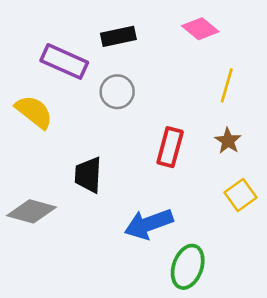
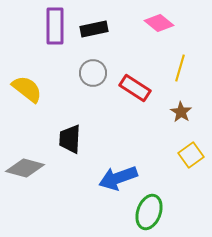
purple rectangle: (64, 61) -> (55, 26), moved, turned 66
red rectangle: (170, 147) -> (135, 88), moved, turned -72

